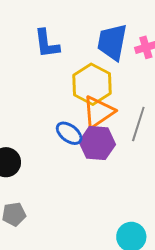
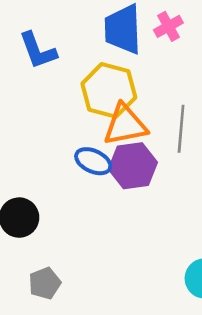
orange triangle: (98, 112) -> (125, 125), turned 36

